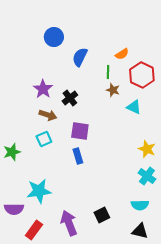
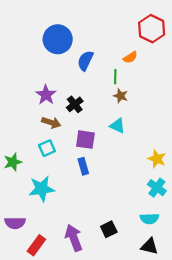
blue circle: (54, 37) -> (58, 39), size x1.4
red hexagon: (142, 75) -> (152, 29), moved
cyan triangle: (134, 107) -> (117, 126), moved
cyan star: (39, 191) -> (42, 189), moved

